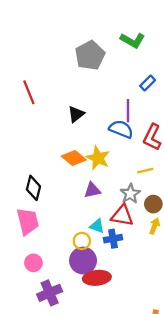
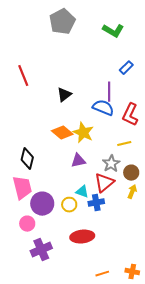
gray pentagon: (90, 55) -> (62, 22), moved
red triangle: (122, 216) -> (104, 183), turned -50
purple circle: (83, 261) -> (42, 204), moved

